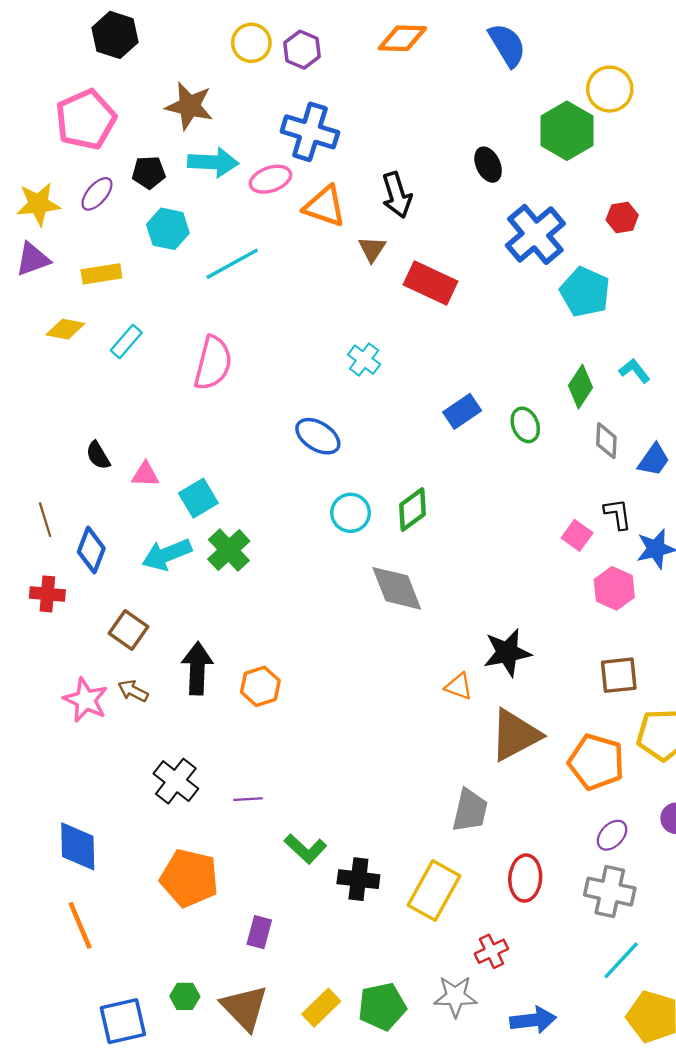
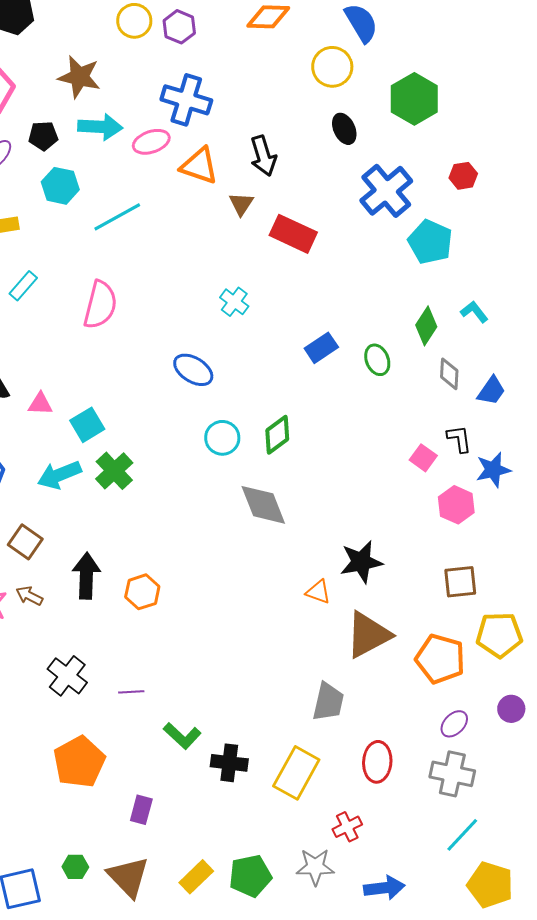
yellow circle: (610, 89) -> (332, 67), moved
orange pentagon: (189, 878) -> (79, 762), turned 30

